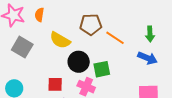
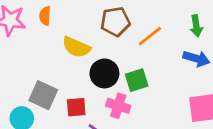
orange line: (115, 38) -> (150, 36), turned -66
gray square: (22, 47) -> (43, 95), moved

